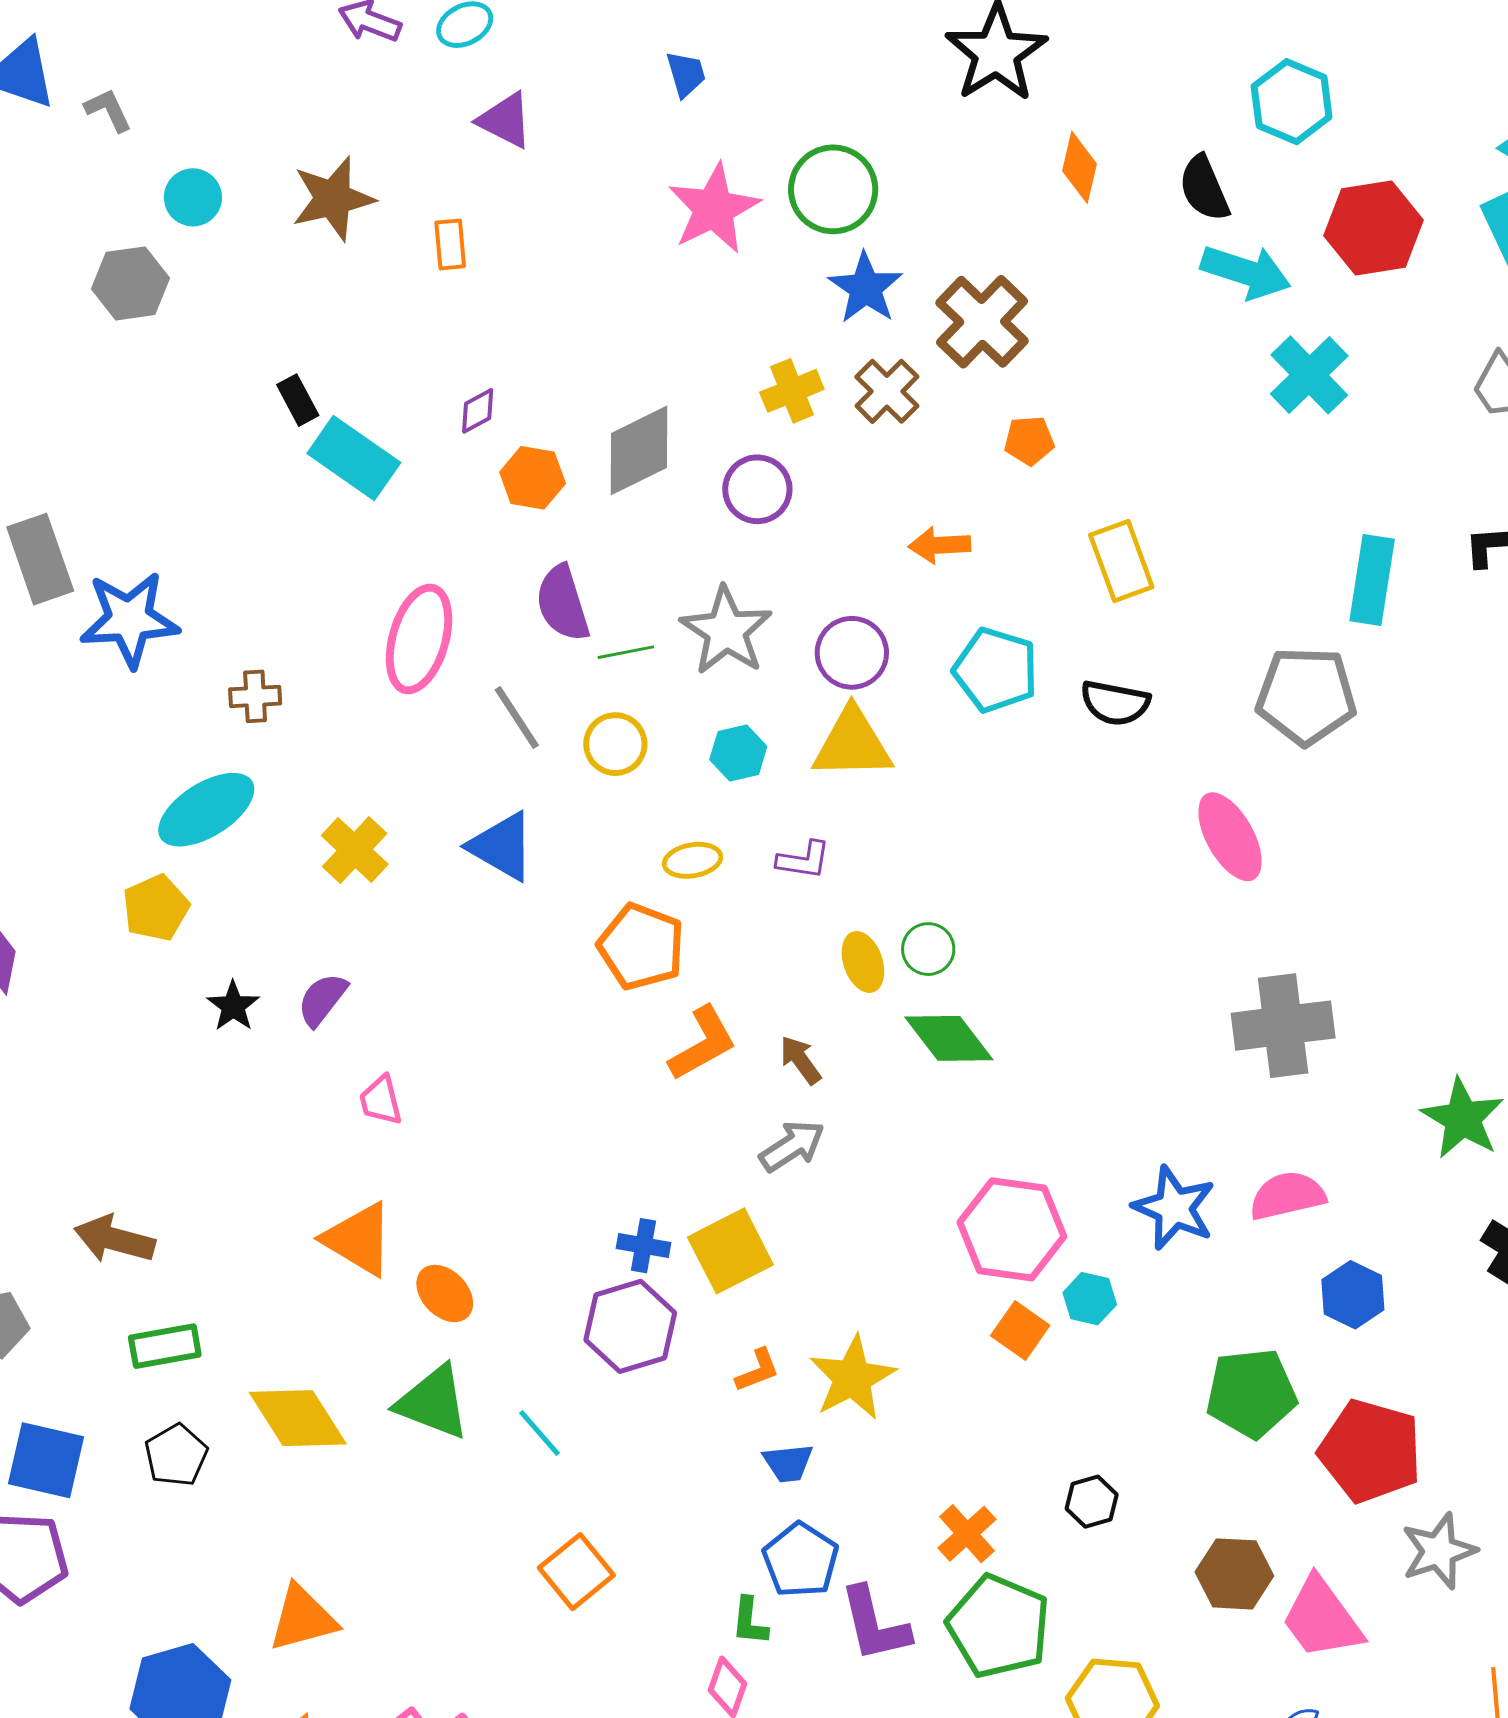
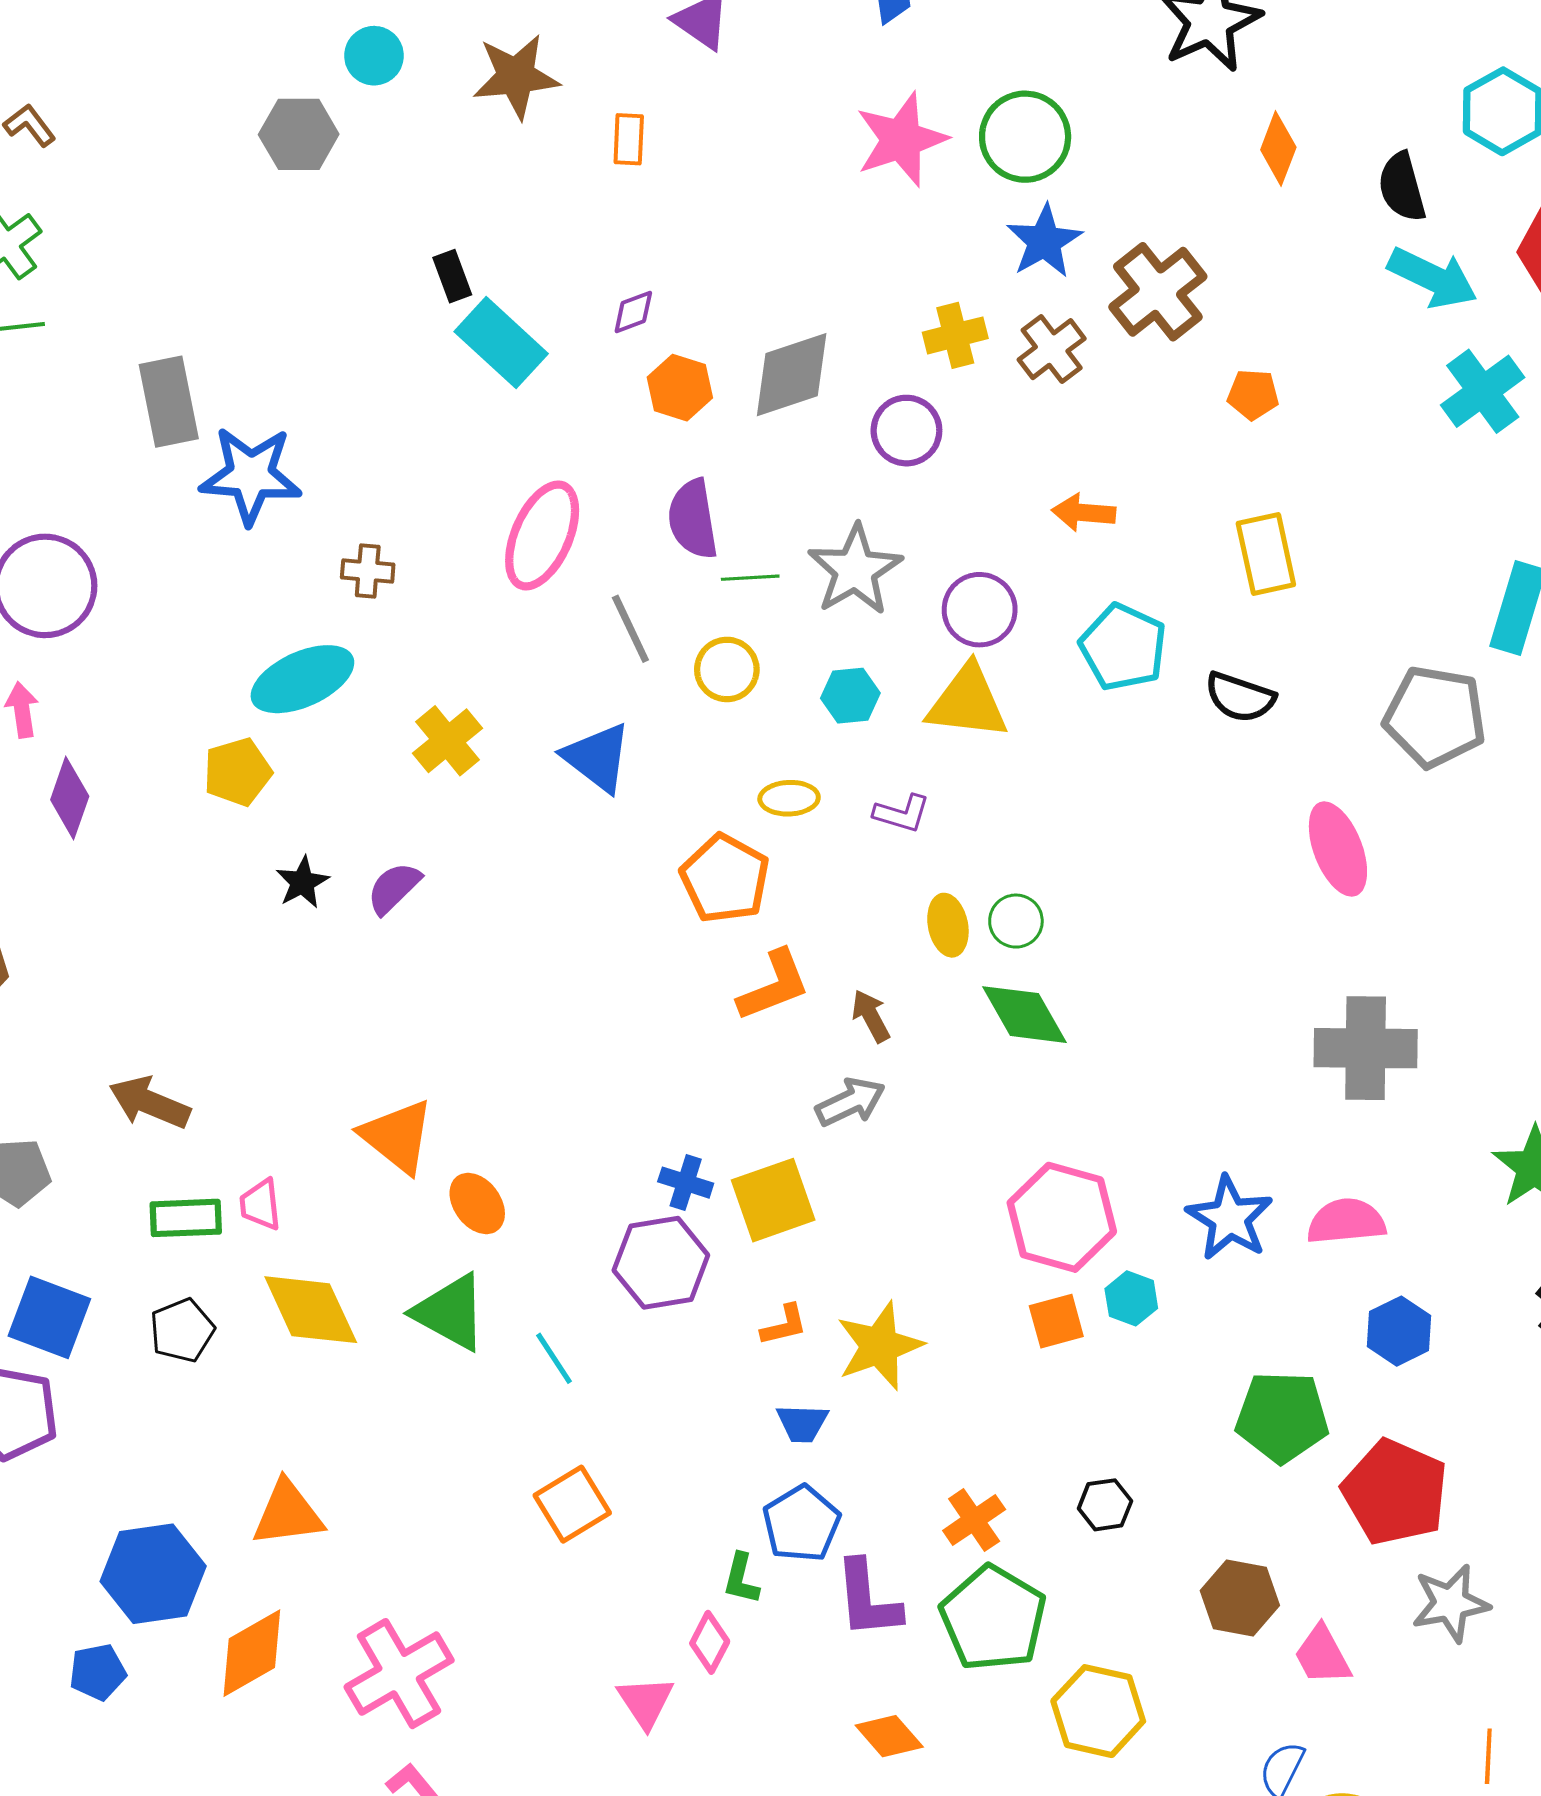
orange pentagon: (1029, 441) -> (1253, 394), moved
pink trapezoid: (381, 1100) -> (260, 1205), moved
orange square: (1020, 1331) -> (1056, 1321), turned 32
pink trapezoid: (1322, 1618) -> (1322, 1655), size x0.7

